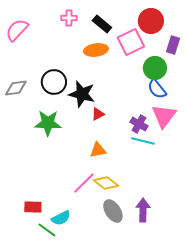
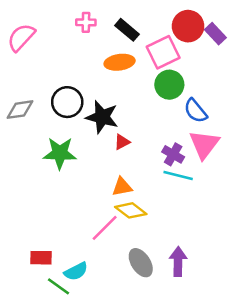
purple rectangle: (173, 45) -> (215, 34), moved, turned -60
green circle: (155, 68) -> (169, 85), moved
yellow diamond: (106, 183) -> (131, 210), moved

